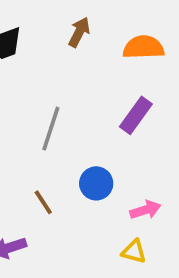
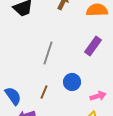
brown line: (43, 202) -> (44, 92), turned 56

